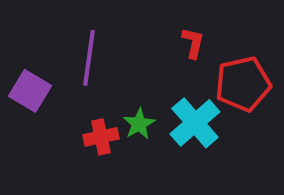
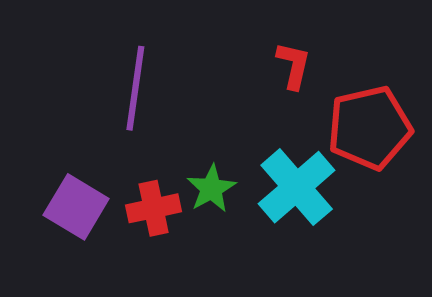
purple square: (30, 91) -> (76, 207), moved

